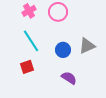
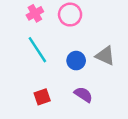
gray triangle: (87, 46) -> (105, 56), turned 48
red square: (27, 67) -> (42, 97), moved

